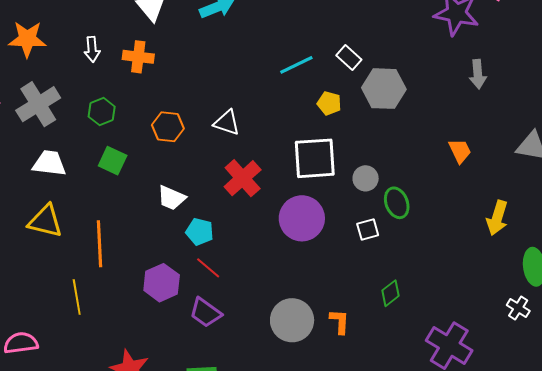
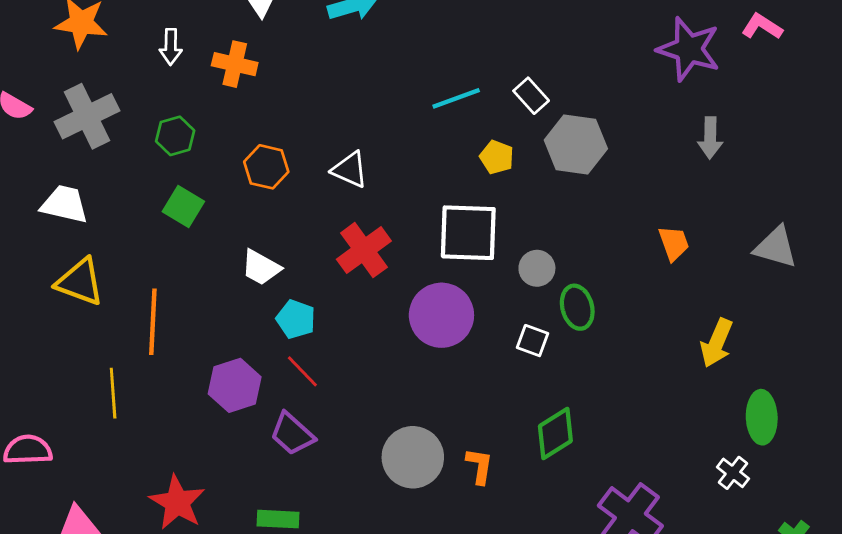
white trapezoid: (49, 163) -> (64, 204), moved
white square: (368, 229) -> (533, 341), turned 30
green diamond: (390, 293) -> (555, 434), size x1.4

